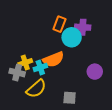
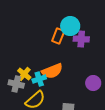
cyan circle: (72, 37) -> (70, 26), moved
yellow cross: (25, 62) -> (24, 74), turned -32

